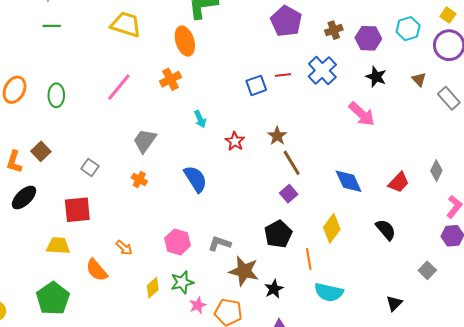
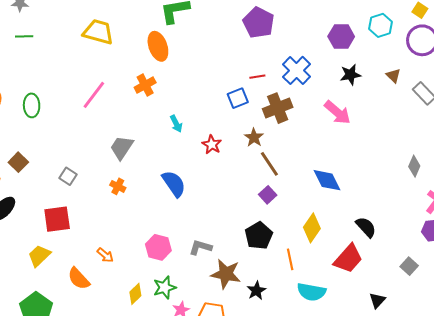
brown cross: (334, 30) -> (278, 108), moved, size x1.6
black star: (376, 77) -> (350, 75), turned -30
blue square: (256, 85) -> (238, 98), moved
red trapezoid: (399, 182) -> (348, 259), moved, size x1.4
yellow trapezoid: (58, 246) -> (39, 256), turned -45

